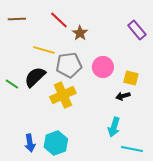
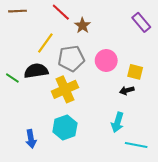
yellow line: (44, 50) -> (45, 43), turned -70
black semicircle: (35, 77) -> (36, 71), turned 35
cyan hexagon: (56, 143) -> (65, 128), moved

